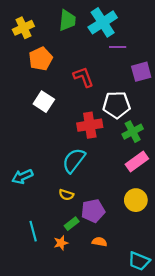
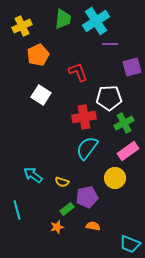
cyan semicircle: (74, 160) -> (87, 148), moved
cyan arrow: (22, 177) -> (33, 175), moved, turned 60
yellow circle: (136, 200) -> (115, 178), moved
cyan line: (33, 231) -> (17, 210), moved

